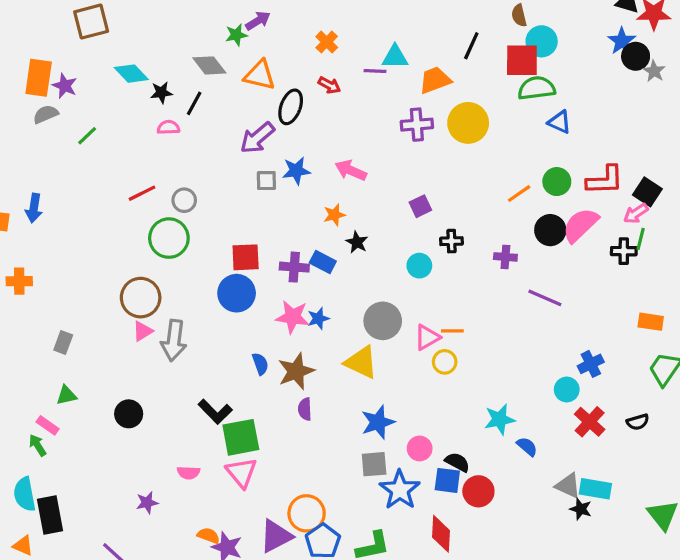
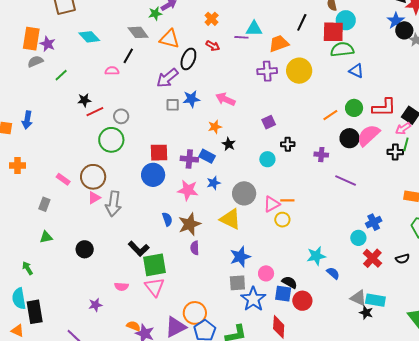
black star: (161, 93) -> (84, 100), moved
blue star: (318, 318) -> (214, 183), moved
pink rectangle: (48, 425) -> (63, 179), moved

